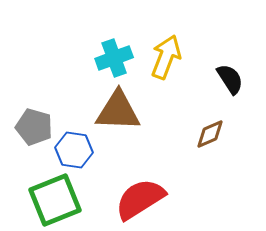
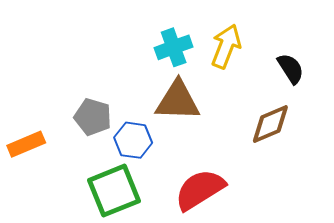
brown diamond: (210, 134) -> (270, 124), size x1.4

